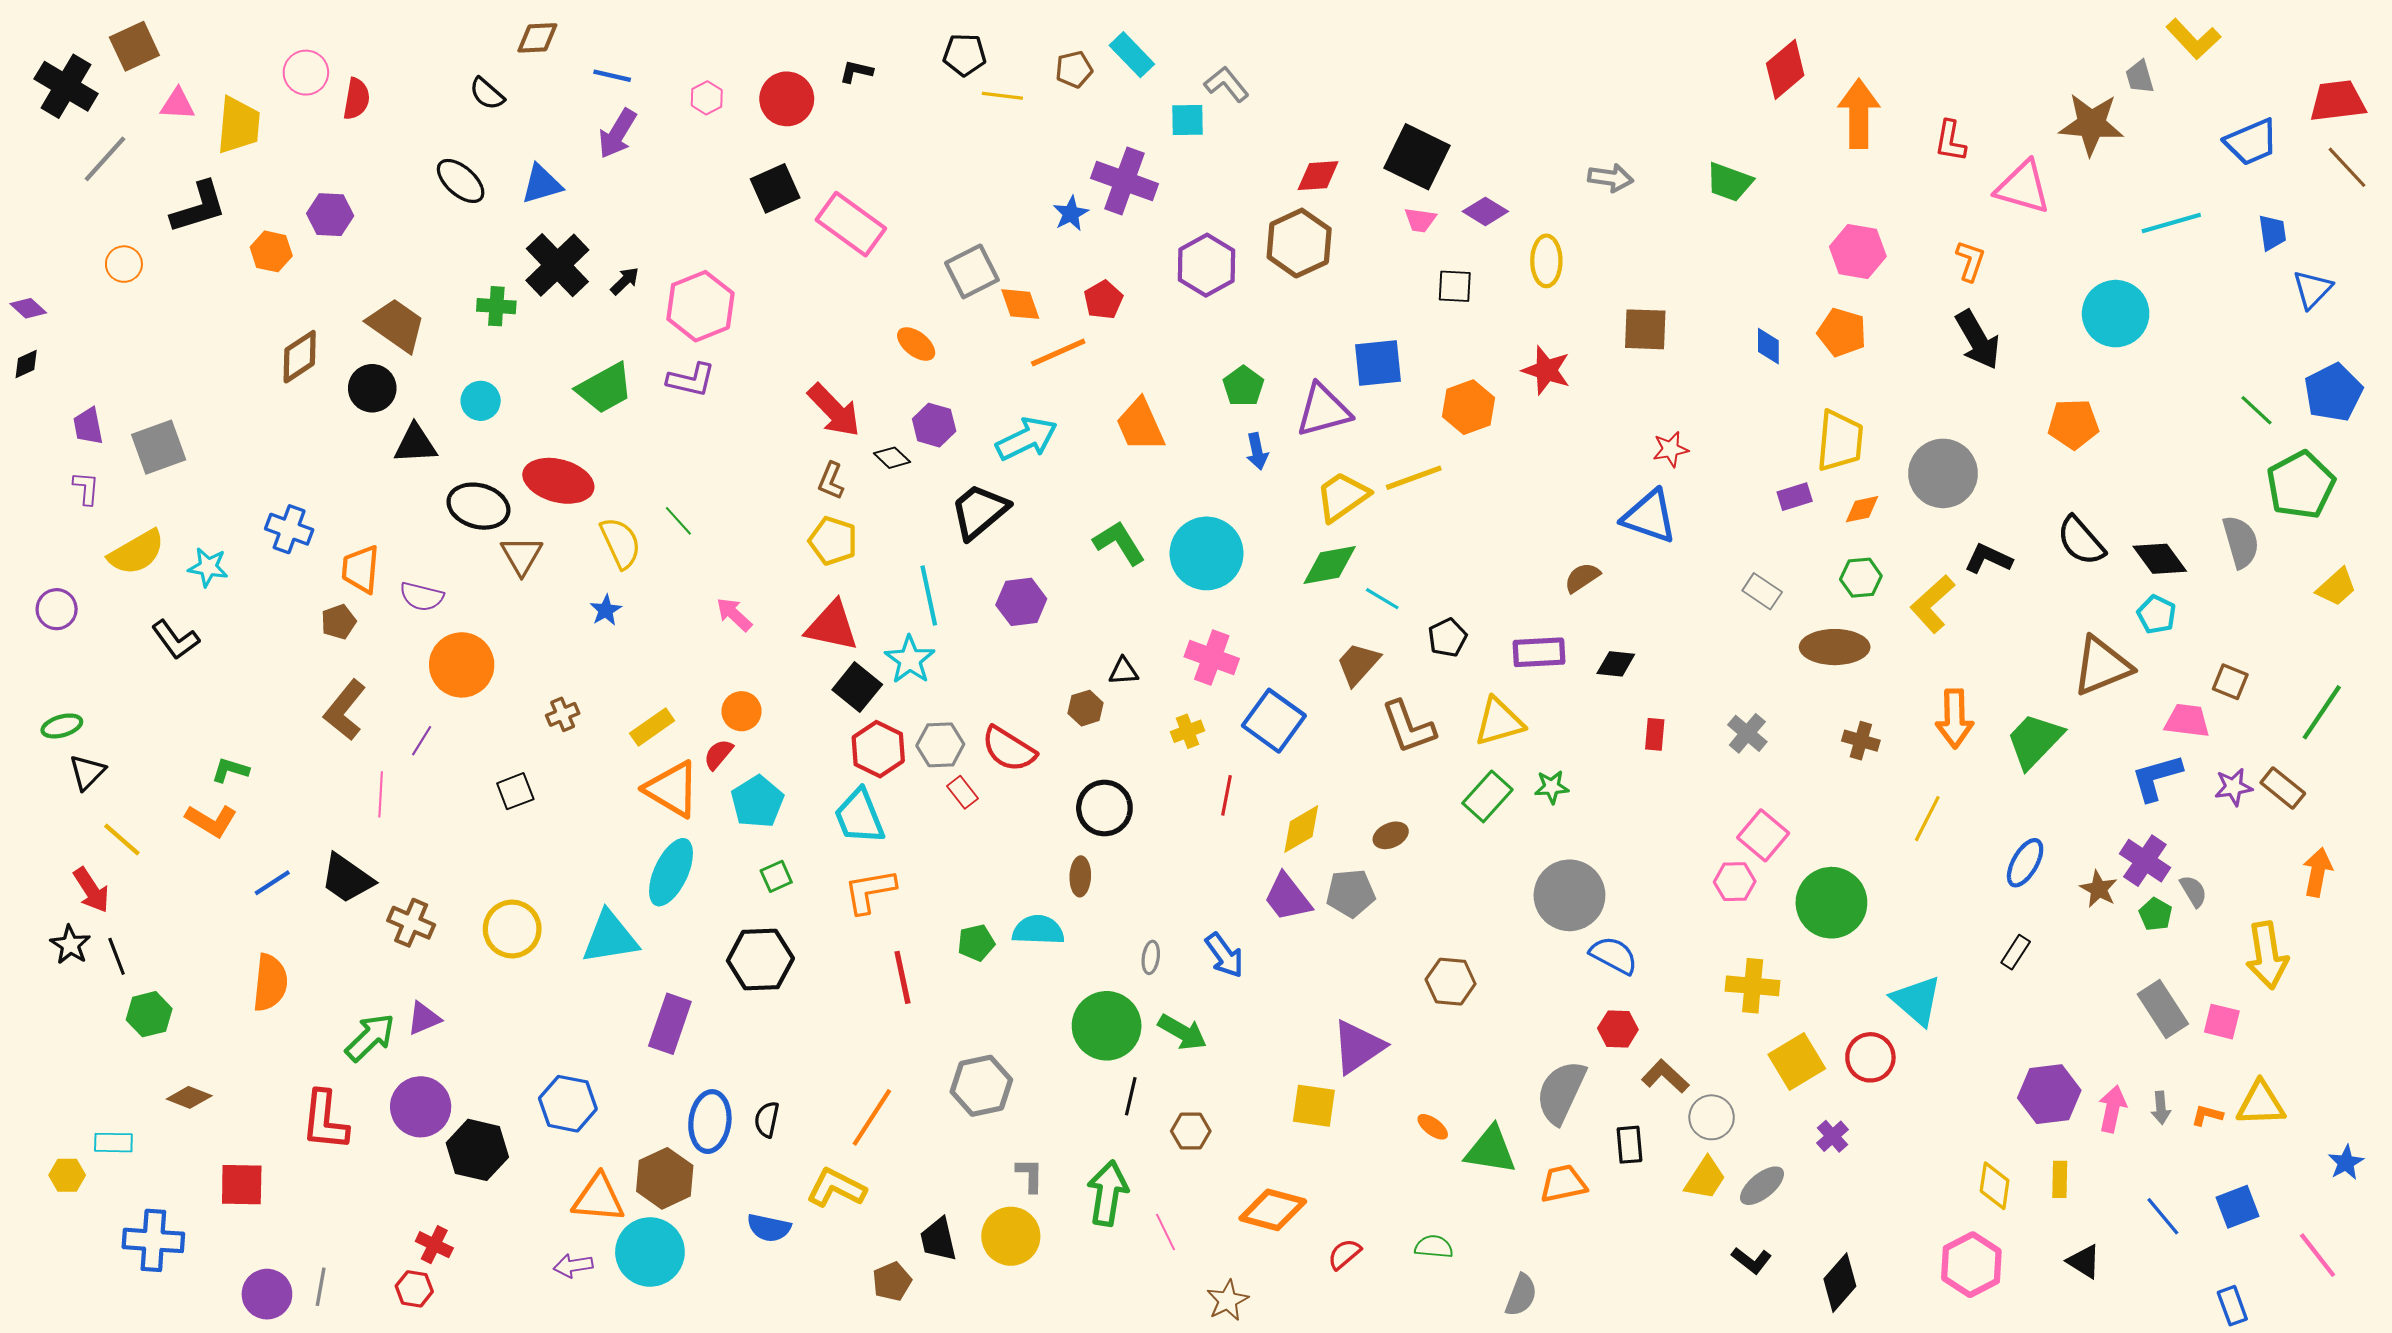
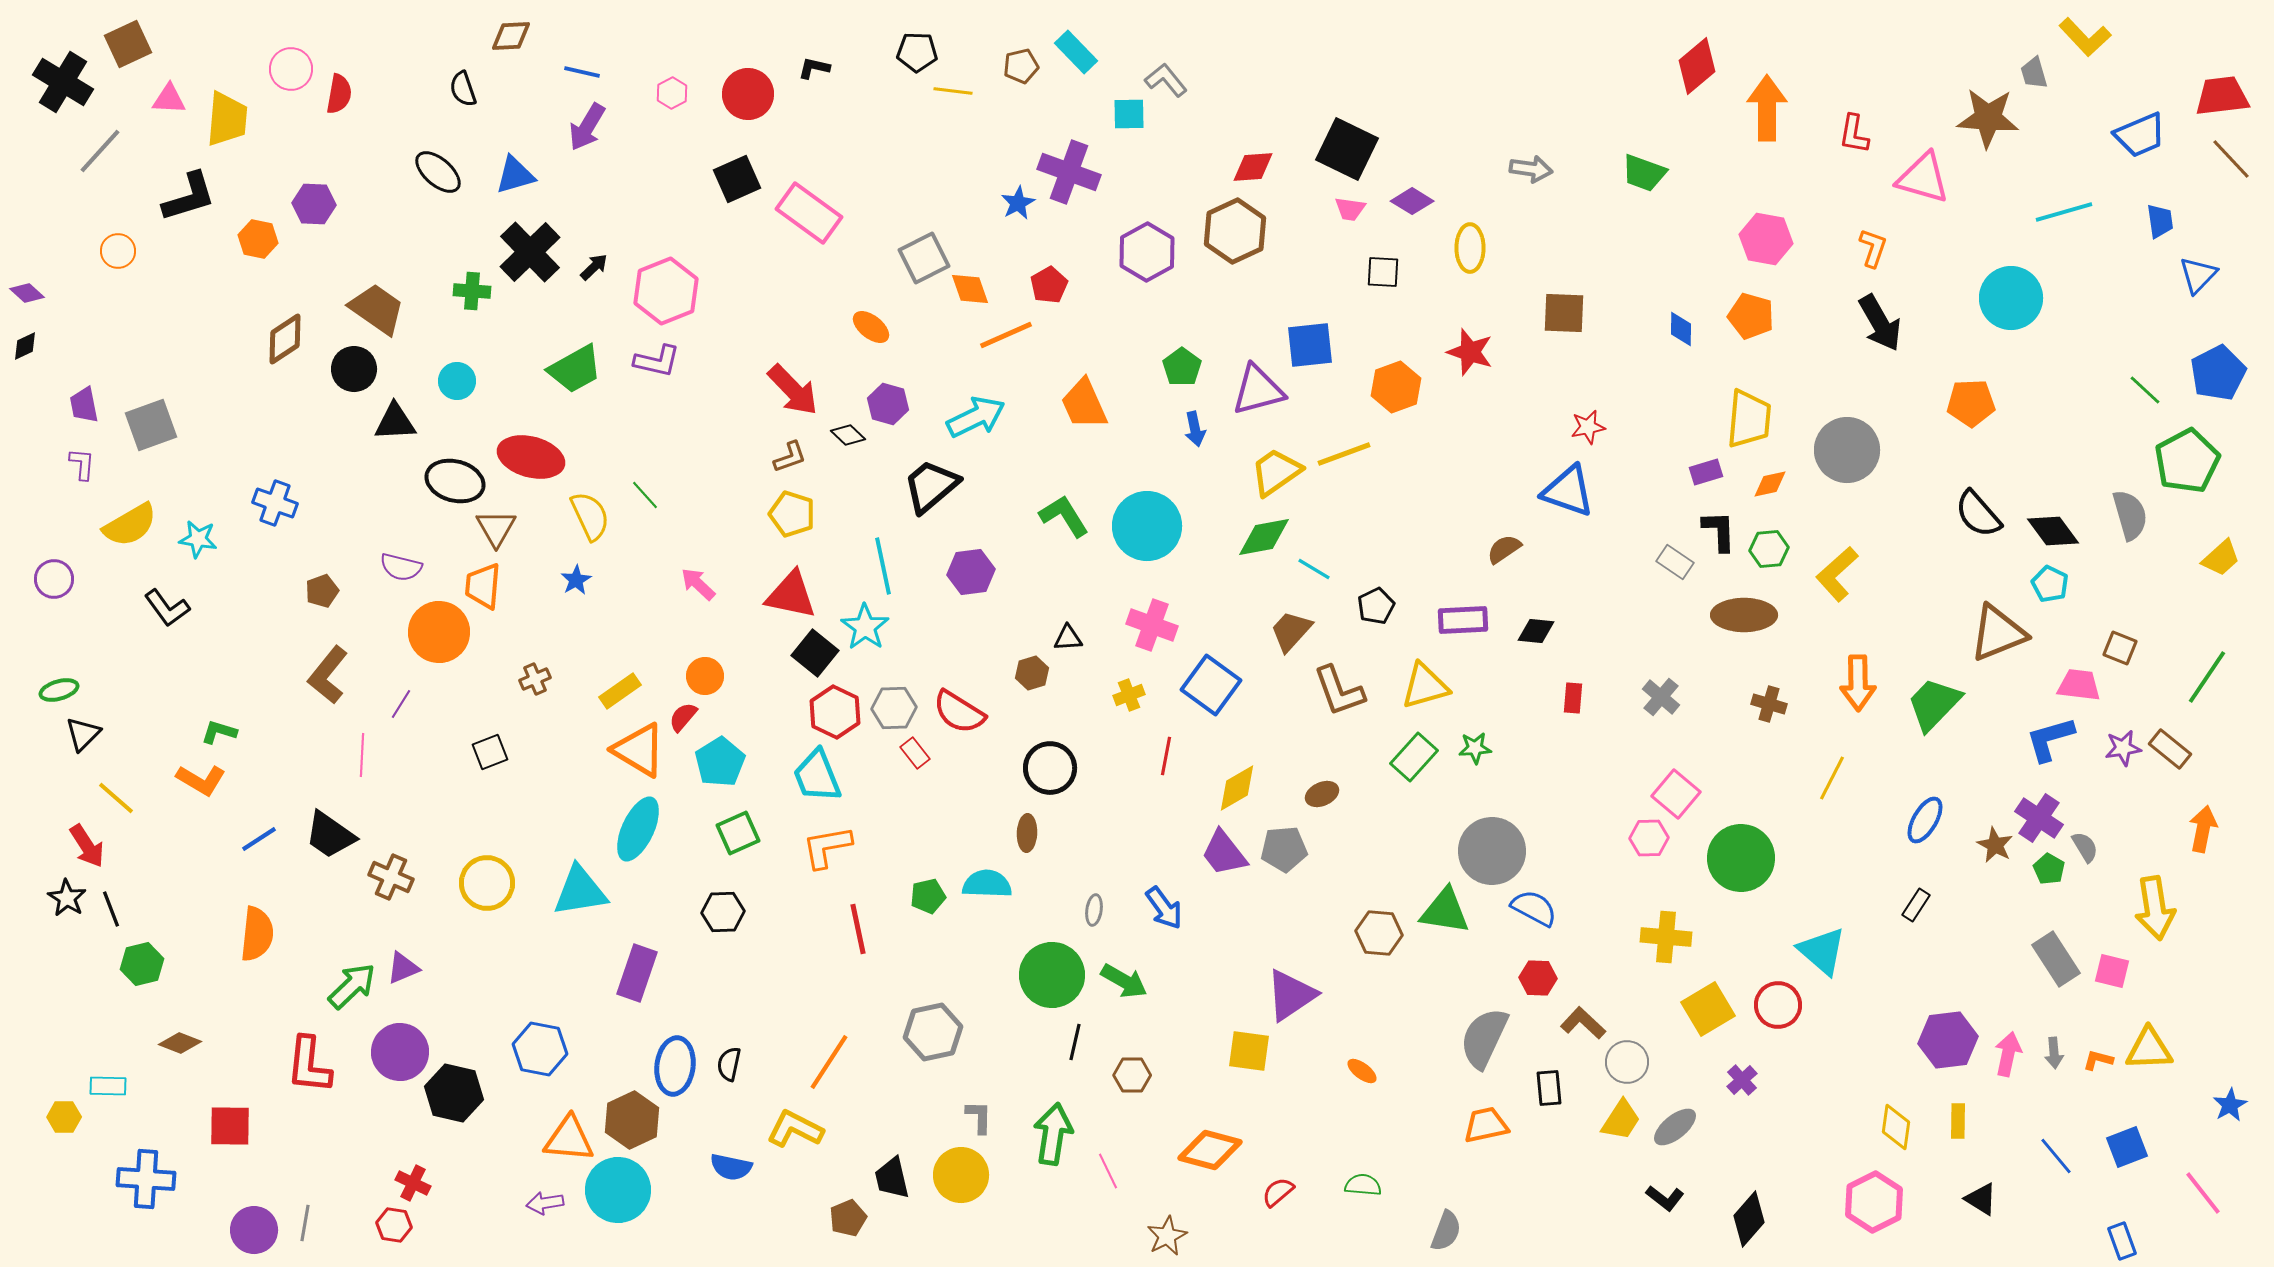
black semicircle: (487, 94) -> (463, 89), turned 30
brown L-shape: (831, 481) -> (790, 457), turned -132
black L-shape: (1988, 559) -> (1719, 531), moved, turned 63
orange trapezoid: (361, 569) -> (483, 586), moved
green square: (776, 876) -> (738, 833), size x1.4
black hexagon: (760, 960) -> (723, 912), size x0.7
green triangle: (1491, 1150) -> (1445, 911), moved

